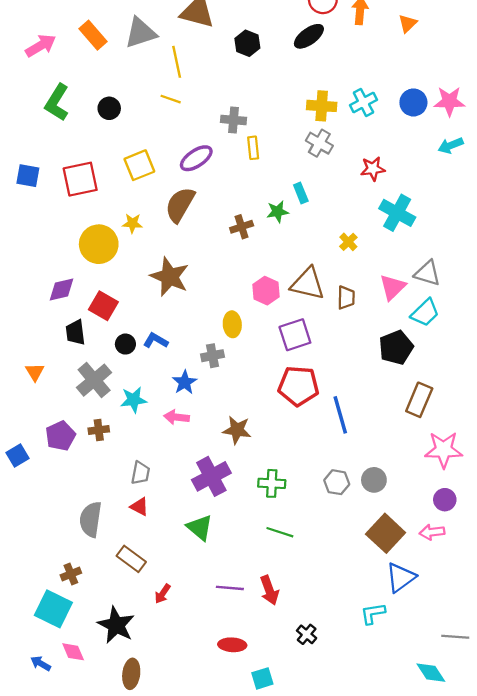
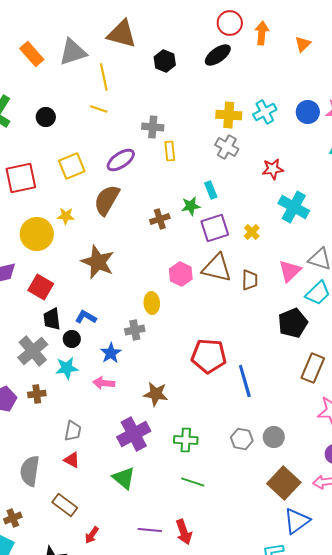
black trapezoid: (75, 332) -> (52, 319), moved
purple square: (295, 335) -> (215, 228), moved
black circle: (125, 344) -> (72, 339), moved

